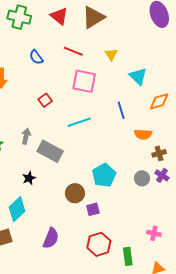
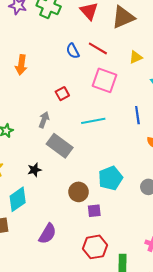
yellow triangle: (111, 54) -> (136, 57), turned 32
blue semicircle: (36, 57) -> (73, 51), moved
gray arrow: (26, 136) -> (44, 120), moved

